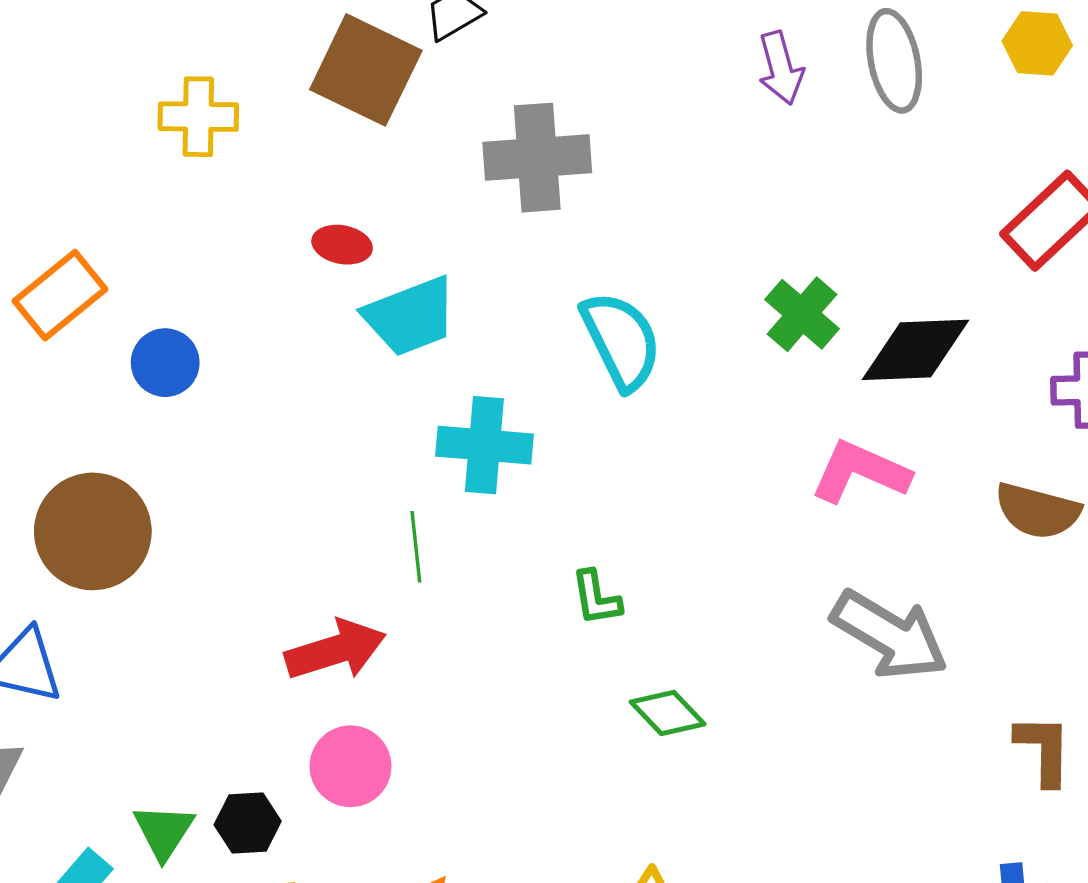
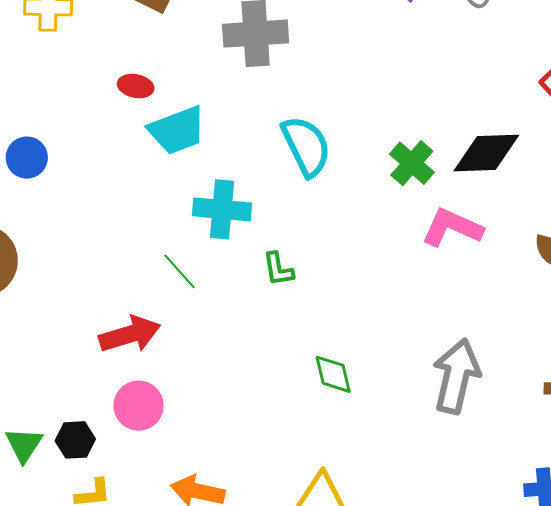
green cross: (802, 314) -> (412, 163), moved
green line: (416, 547) -> (180, 271), turned -36
green L-shape: (596, 598) -> (278, 269), moved
gray arrow: (889, 635) -> (456, 376), moved, turned -108
green diamond: (668, 713) -> (333, 374), turned 30

